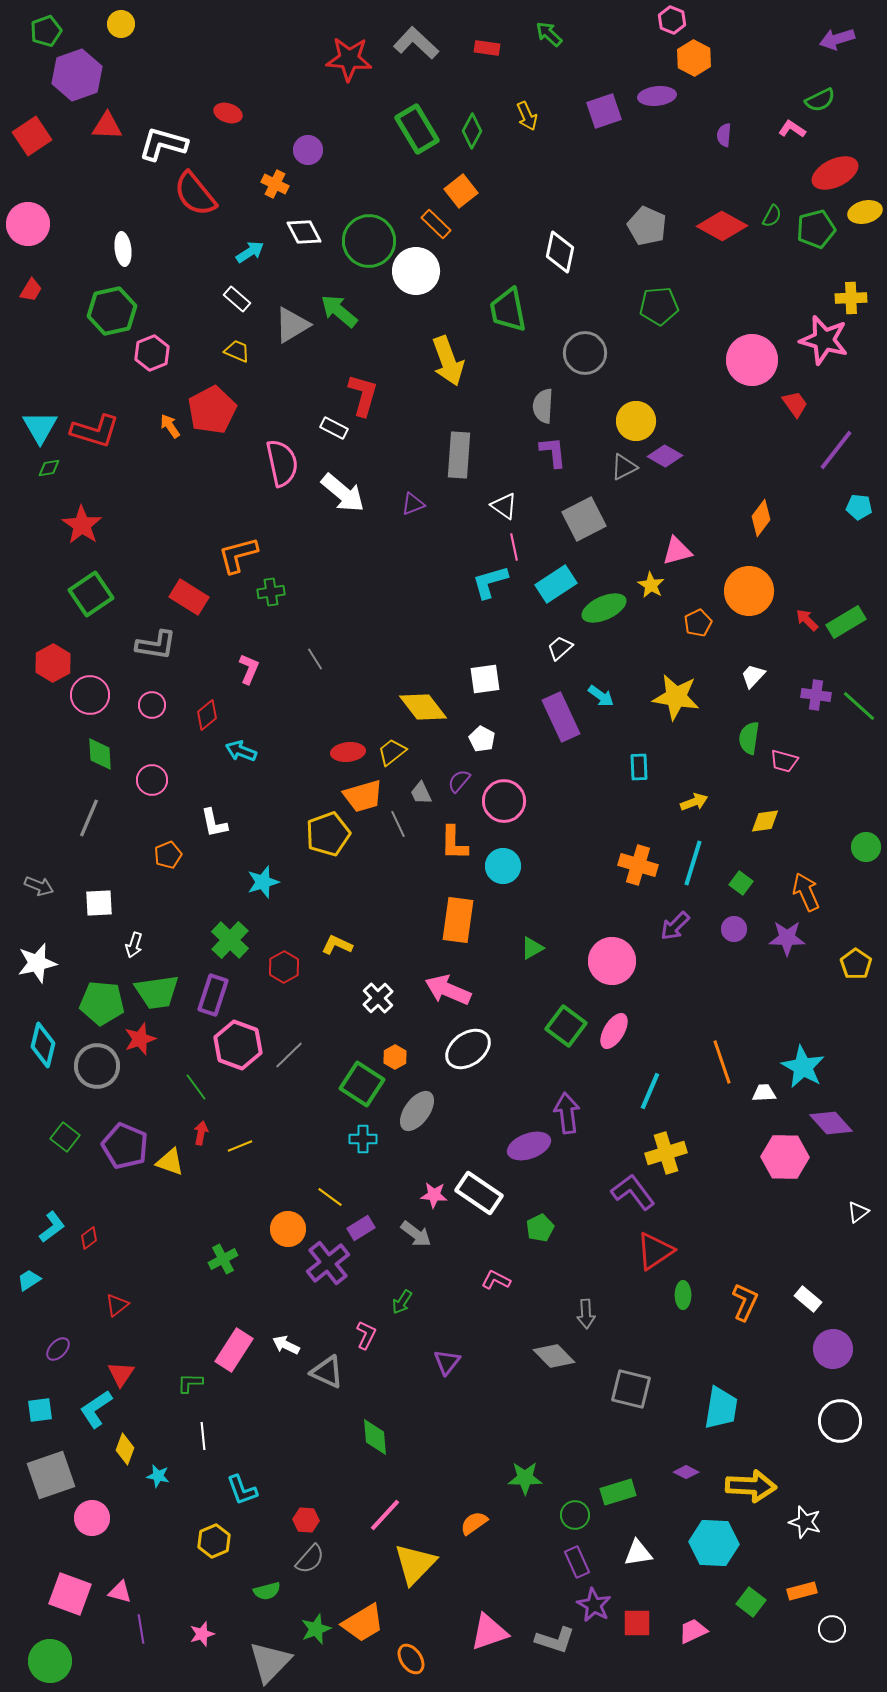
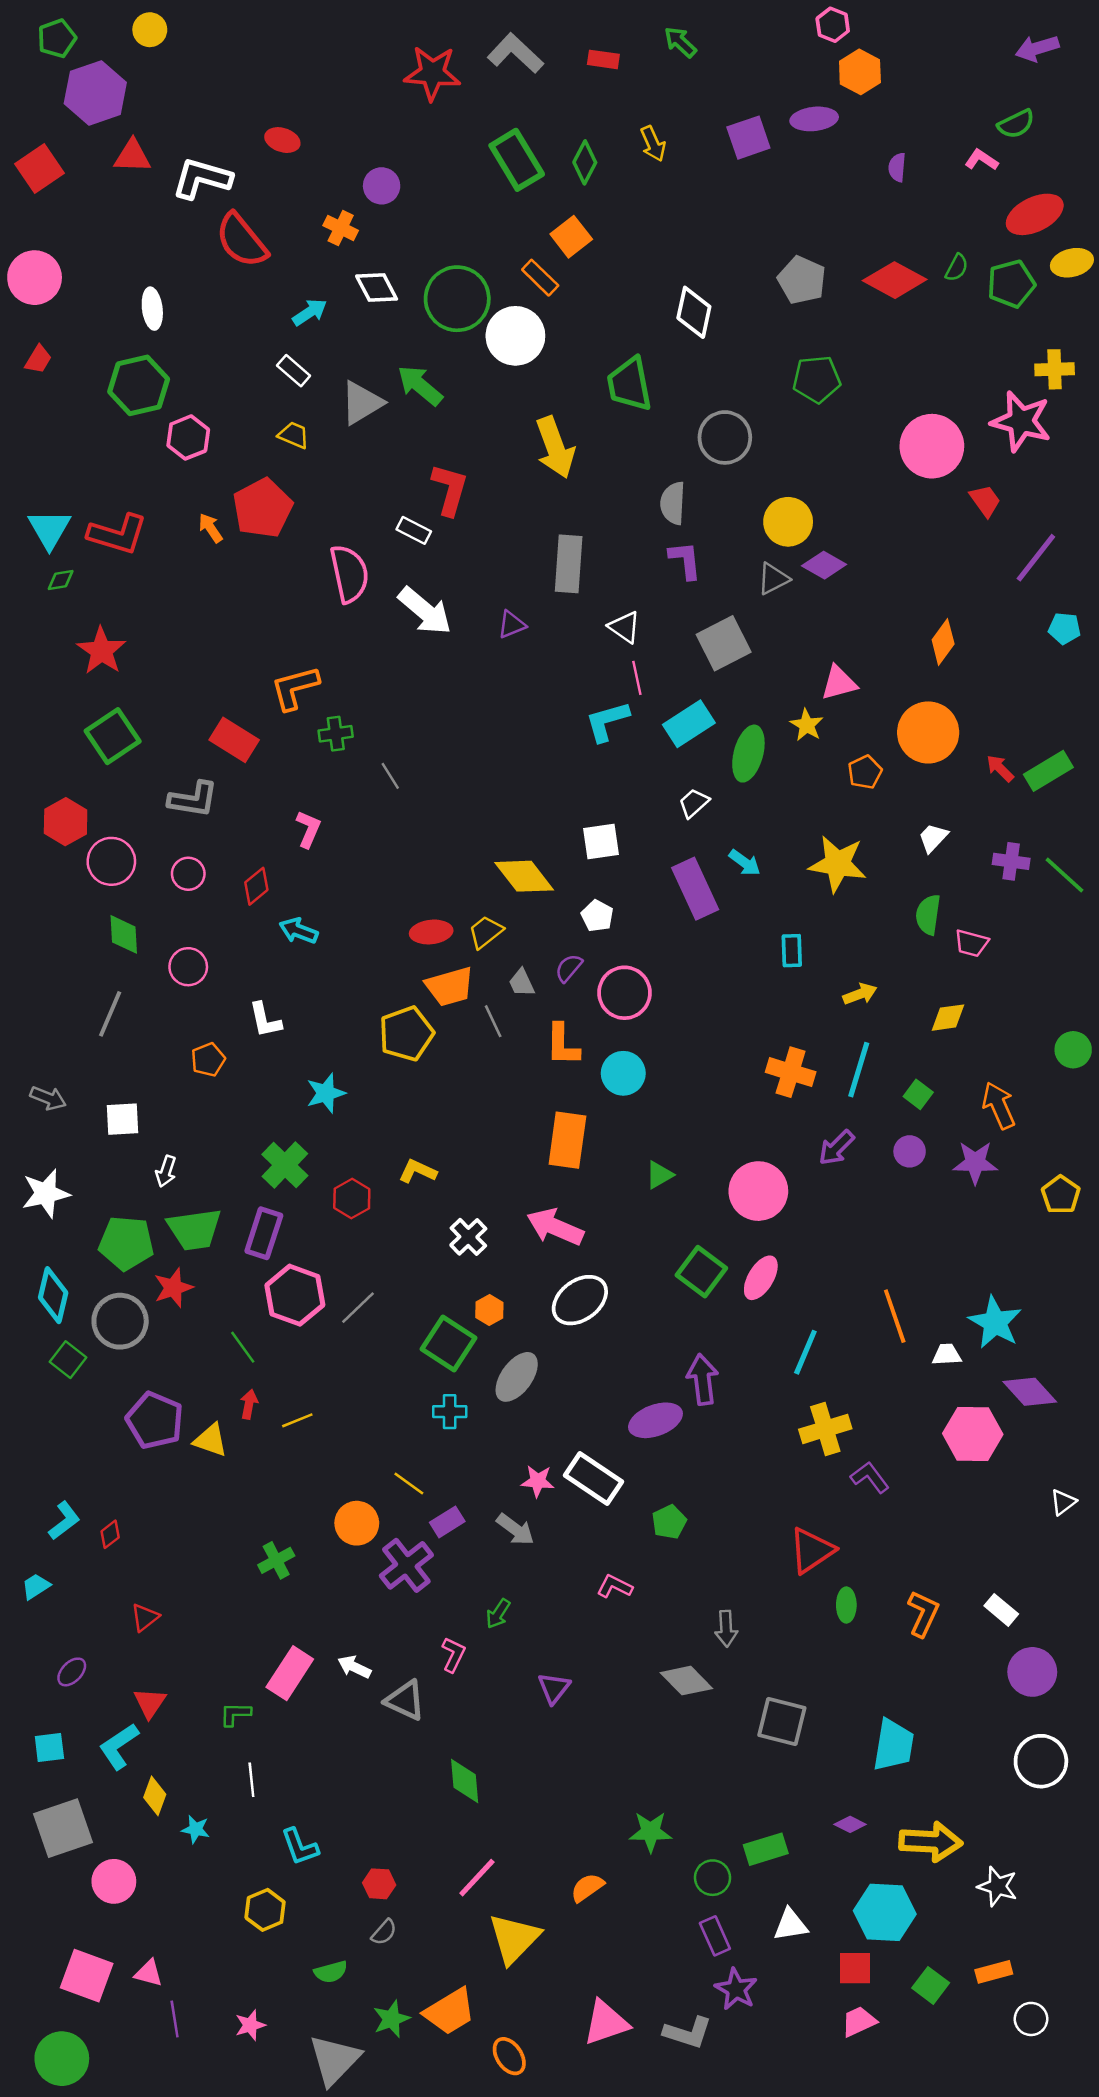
green ellipse: (604, 608) -> (748, 754), turned -51
gray line: (315, 659) -> (390, 776), moved
green square: (65, 1137) -> (68, 1360), moved
purple L-shape: (633, 1192) -> (870, 1477), moved, size x0.7
gray semicircle: (310, 1559) -> (384, 1932), size x0.7
red square: (637, 1623) -> (855, 1968), moved

